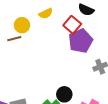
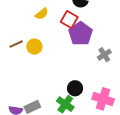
yellow circle: (22, 25) -> (34, 47), moved

